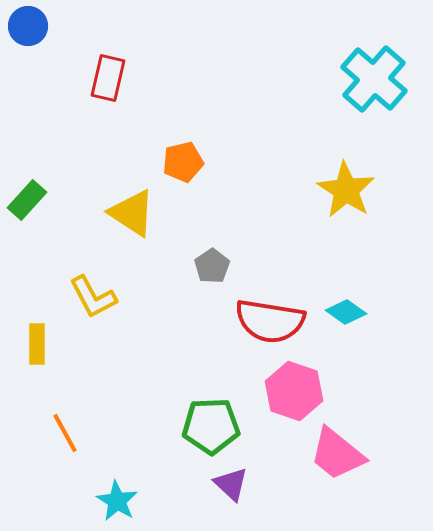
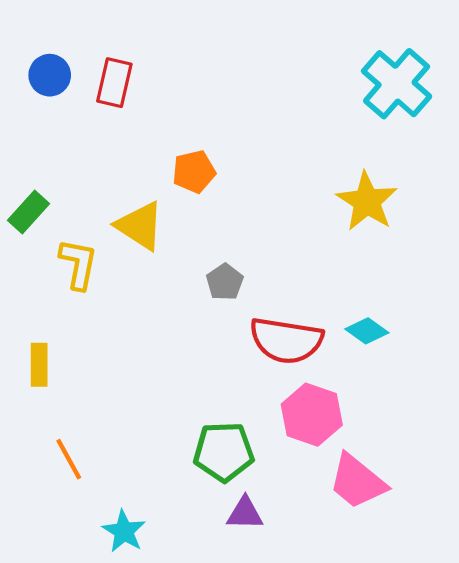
blue circle: (28, 26) -> (50, 75), moved
yellow L-shape: (93, 297) -> (78, 264), moved, turned -141
purple triangle: (231, 484) -> (245, 513), turned -42

